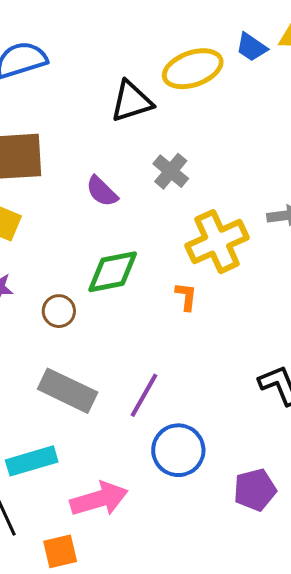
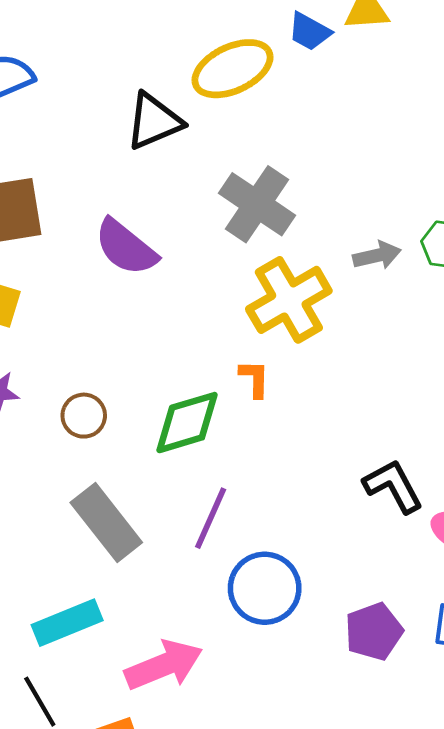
gray cross: (171, 171) -> (257, 204), moved, size x1.5
purple semicircle: (102, 191) -> (126, 247), size x1.4
green diamond: (113, 272) -> (187, 423), moved
gray rectangle: (68, 391) -> (106, 522), turned 32

